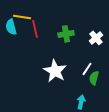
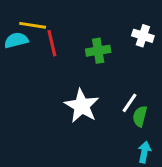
cyan semicircle: (11, 27) -> (16, 40), turned 91
white cross: (96, 38) -> (143, 36), moved, turned -32
cyan arrow: (81, 102) -> (144, 152), moved

